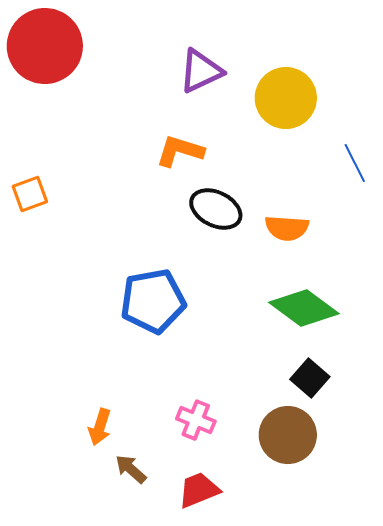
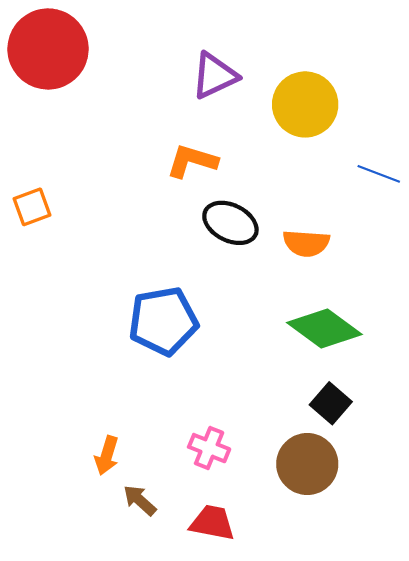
blue line: (355, 163) -> (379, 174), turned -42
red trapezoid: (199, 490) -> (212, 523), turned 33

